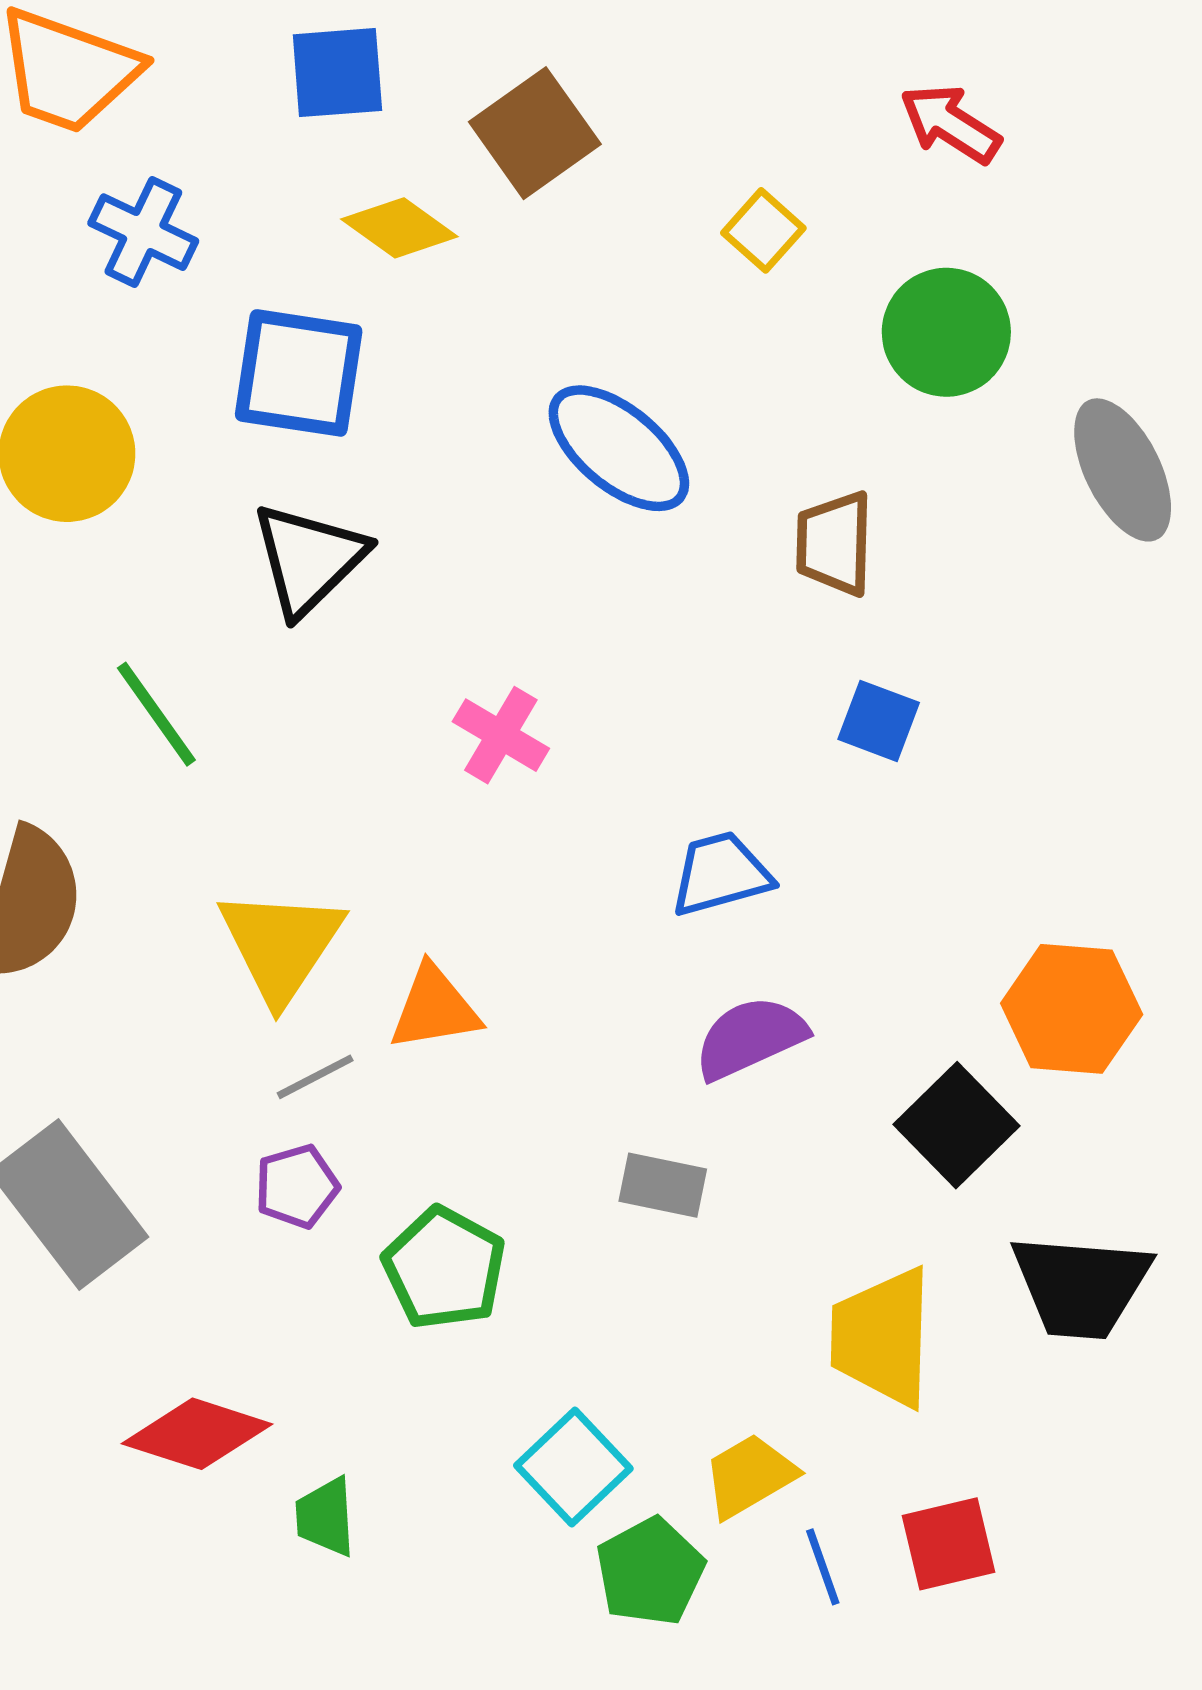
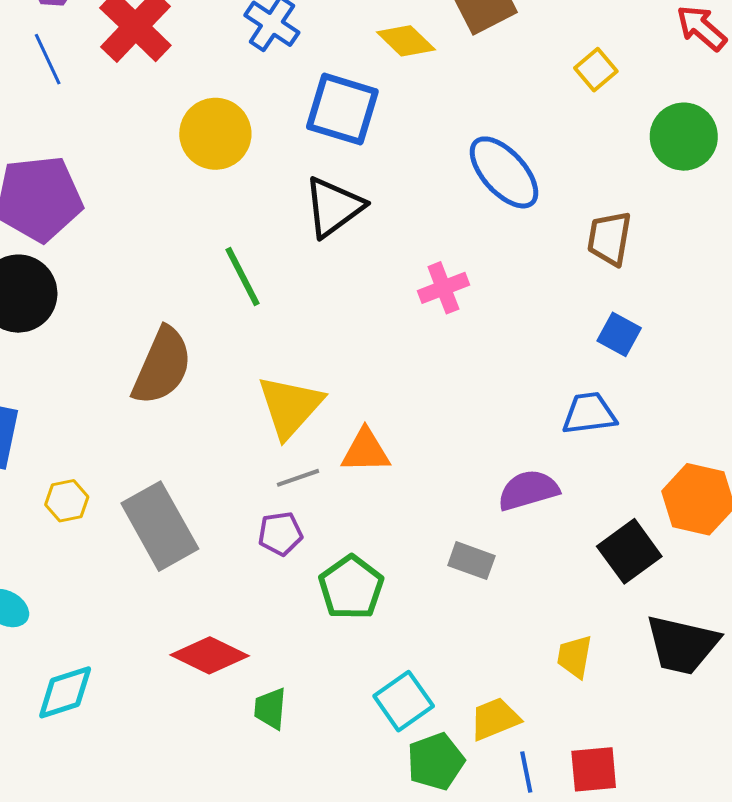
pink cross: (501, 735) -> (443, 288), moved, turned 30
blue trapezoid: (721, 874) -> (589, 413), moved
yellow trapezoid: (882, 1337) -> (575, 657), size x0.6

